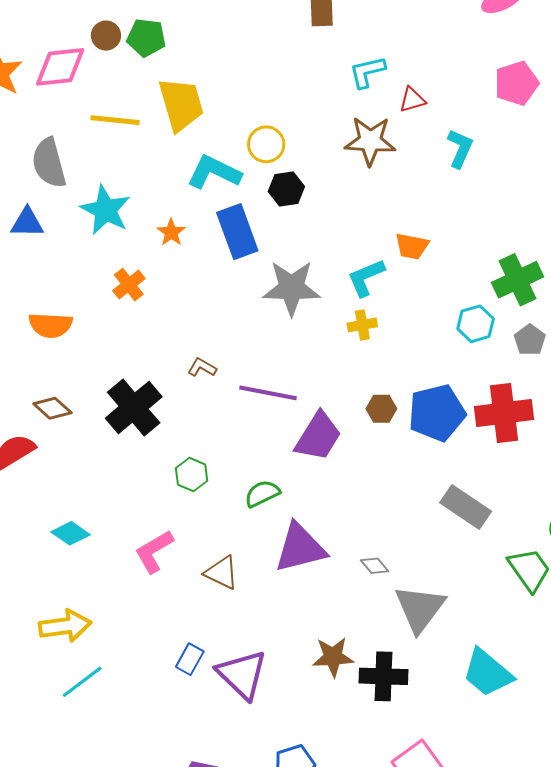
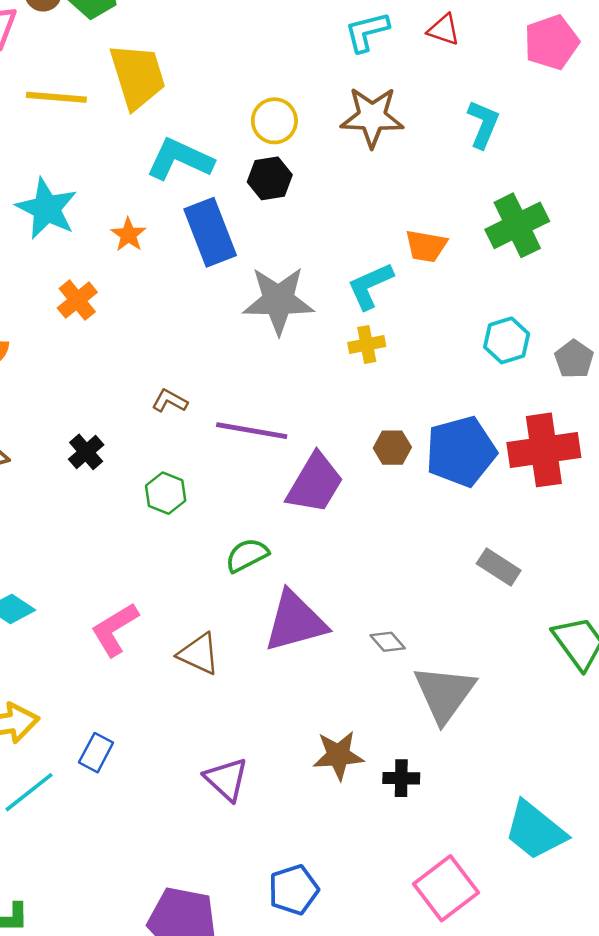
red triangle: (412, 100) -> (444, 30), moved, turned 36
yellow circle: (266, 144) -> (274, 121), moved
green cross: (517, 280) -> (517, 225), moved
black cross: (134, 407) -> (86, 452), size x0.5
green hexagon: (192, 475) -> (166, 493), moved
gray rectangle: (466, 507) -> (499, 567), size x0.7
blue rectangle: (190, 659) -> (96, 753), moved
cyan trapezoid: (488, 673) -> (535, 831), moved
purple triangle: (242, 674) -> (226, 779), size x0.7
black cross: (384, 676) -> (401, 778), size x0.6

